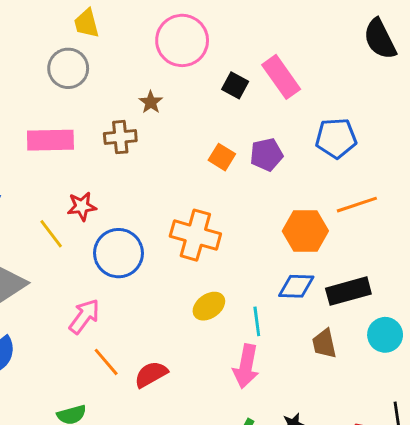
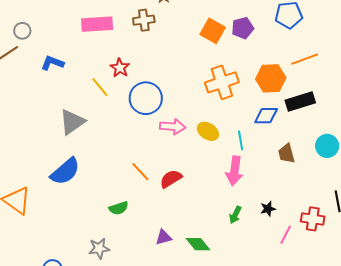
orange square: (222, 157) -> (213, 31), size x1.4
red star: (82, 206) -> (120, 68), turned -30
orange cross: (195, 235) -> (222, 82), moved, turned -32
black rectangle: (348, 291) -> (300, 101), moved
yellow ellipse: (209, 306) -> (208, 131), turned 70
pink arrow: (84, 316) -> (173, 127), moved, turned 60

